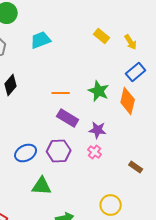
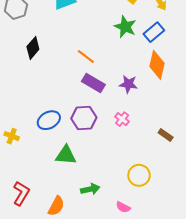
blue rectangle: (136, 72) -> (154, 32), moved
green star: (99, 91) -> (125, 27), moved
orange line: (61, 93) -> (86, 56), turned 36
purple star: (98, 130) -> (128, 84), moved

